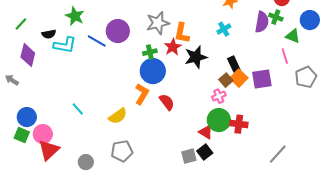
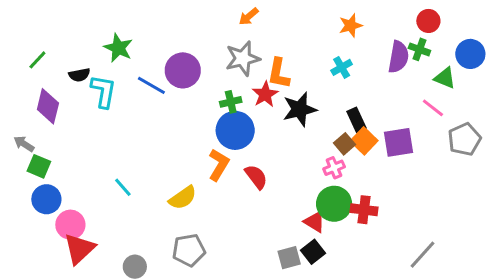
cyan L-shape: (65, 45) -> (103, 91), turned -90
pink line: (285, 56) -> (433, 108), turned -35
green square: (22, 135) -> (39, 166), moved

